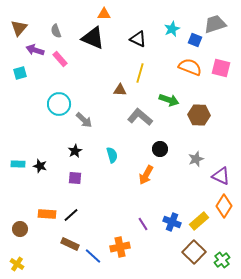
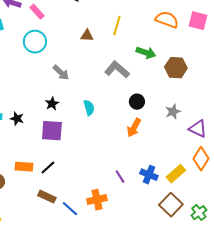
brown triangle: (120, 90) -> (87, 36), moved
cyan circle: (59, 104) -> (35, 42), moved
orange arrow: (146, 175) -> (134, 128), moved
purple square: (75, 178) -> (52, 131), size x1.6

